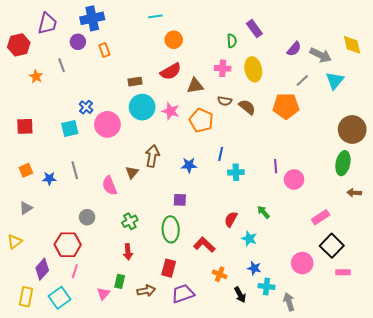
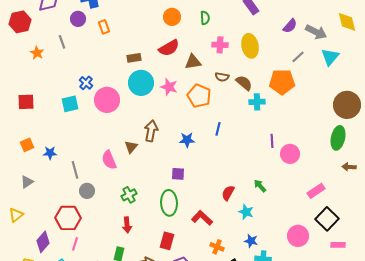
green semicircle: (232, 41) -> (205, 18), moved
gray line: (75, 170) -> (75, 170), moved
cyan cross: (236, 172) -> (257, 102), moved

